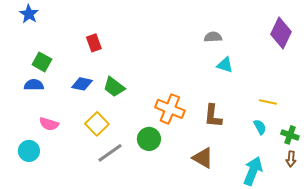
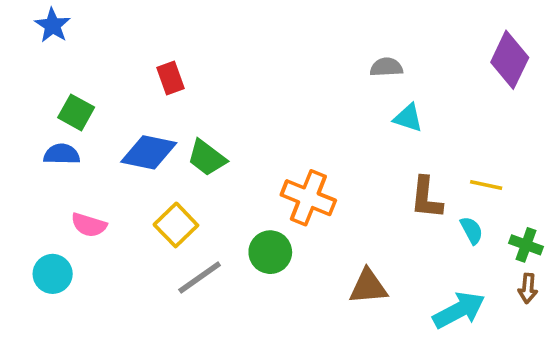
blue diamond: (82, 84) -> (149, 152), size x1.4
brown L-shape: (213, 116) -> (426, 198), moved
brown triangle: (203, 158) -> (368, 287), turned -35
cyan arrow: (253, 171) -> (459, 310), turned 40

